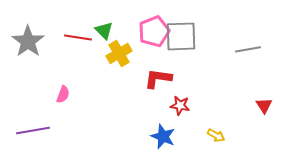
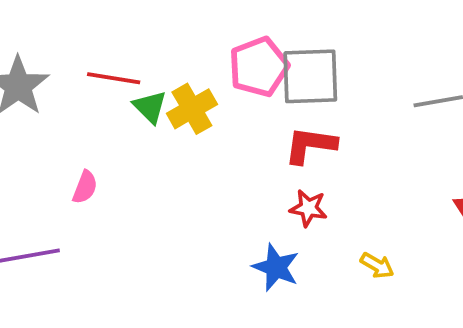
green triangle: (104, 30) -> (150, 107), moved
red L-shape: (158, 78) -> (310, 145), moved

